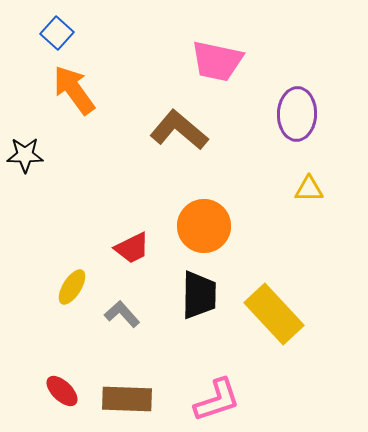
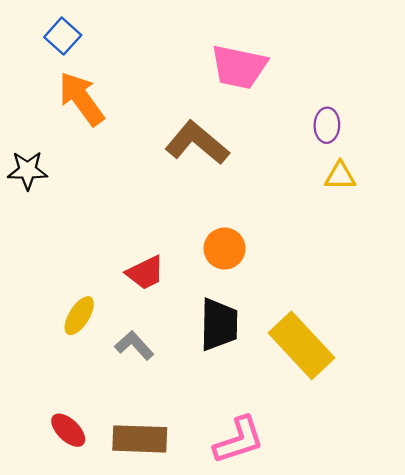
purple ellipse: (297, 114) -> (327, 125), size x0.6
yellow triangle: (309, 189) -> (340, 176), moved
orange circle: (204, 226) -> (225, 249), size x0.7

